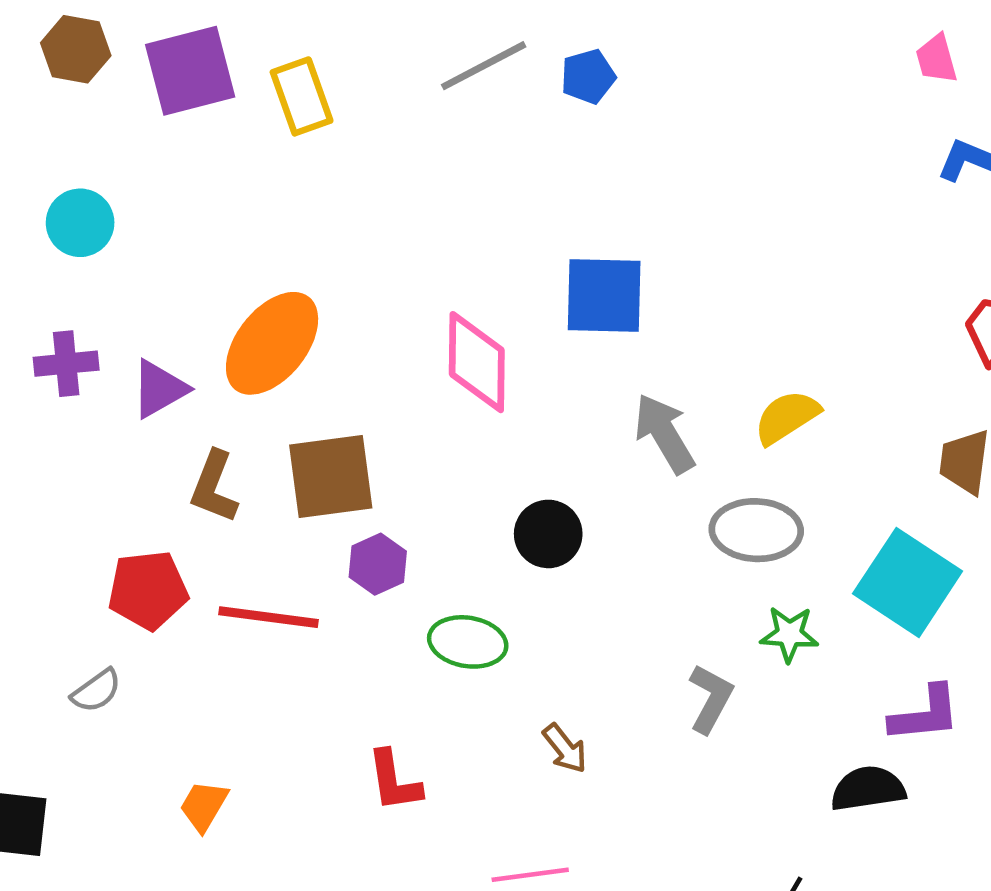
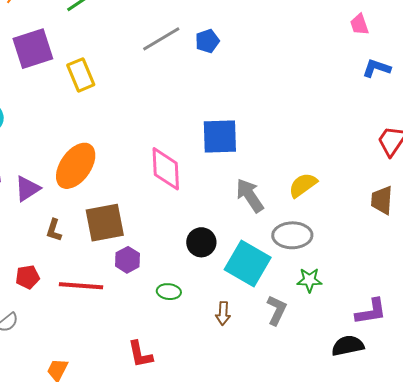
yellow rectangle: (302, 96) -> (81, 75), moved
brown L-shape: (214, 487) -> (54, 230), size x0.7
cyan square: (908, 582) -> (248, 263), moved
red pentagon: (148, 590) -> (28, 277), size x0.7
green ellipse: (468, 642) -> (169, 292), size x0.7
brown arrow: (565, 749) -> (223, 313), moved, turned 45

